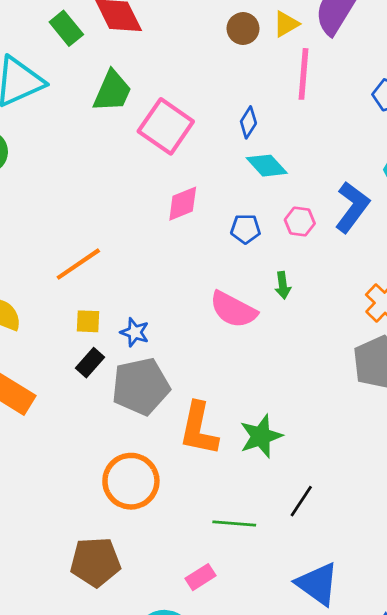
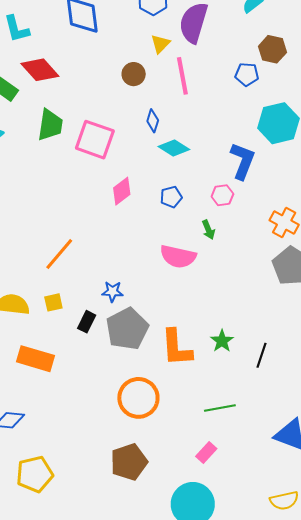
brown circle: (243, 29) -> (134, 74), moved
pink hexagon: (300, 222) -> (222, 195), moved
yellow square: (88, 321) -> (53, 302), moved
green star: (261, 436) -> (222, 341), size x0.7
black line: (301, 501) -> (262, 355), moved

